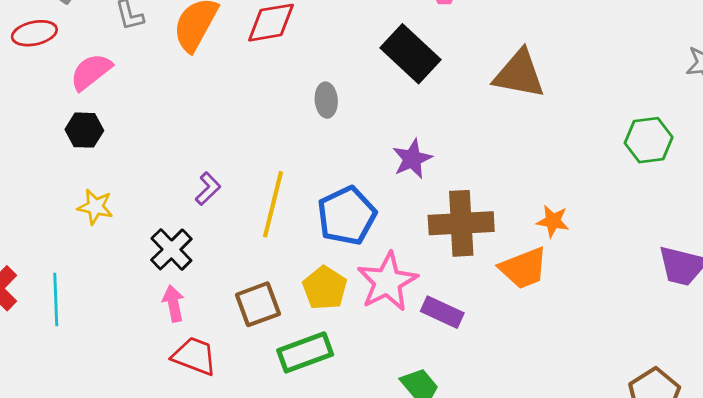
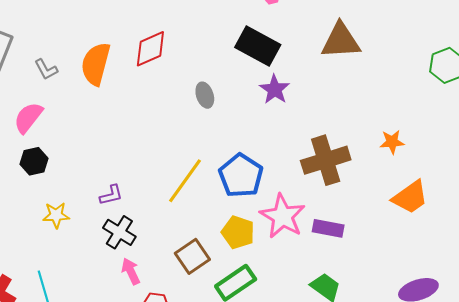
purple star: (412, 159) -> (275, 89), moved
purple L-shape: (208, 189) -> (111, 195), moved, turned 45
yellow line: (273, 204) -> (185, 181), turned 36
orange trapezoid: (524, 268) -> (410, 197), moved

